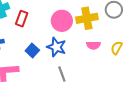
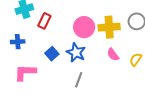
pink semicircle: (93, 45) -> (113, 55), turned 48
gray line: (62, 74) -> (79, 80), turned 35

